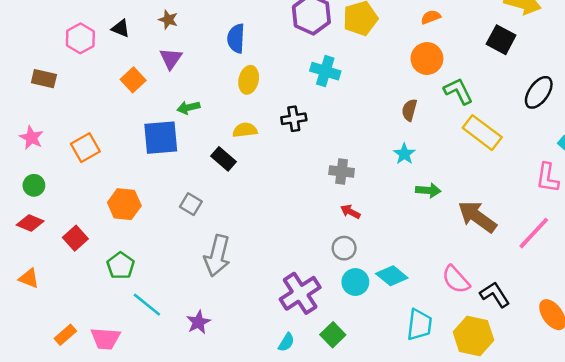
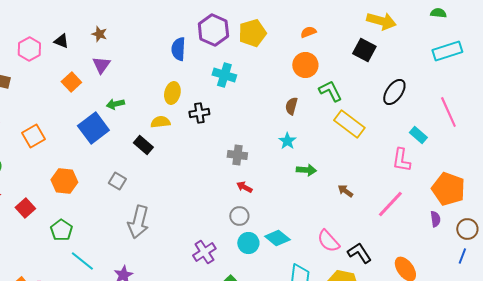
blue semicircle: (236, 38) -> (178, 49), moved
yellow ellipse: (249, 80) -> (172, 93), moved
blue square: (161, 138) -> (93, 128), turned -32
brown arrow: (477, 217) -> (345, 191), size x0.5
purple cross: (300, 293) -> (204, 252), size x0.7

